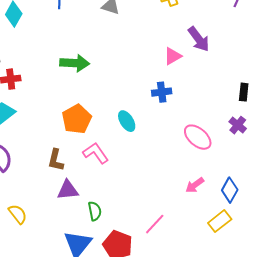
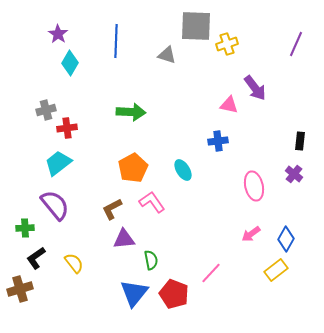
pink triangle: (173, 56) -> (229, 105), turned 42
pink ellipse: (198, 137) -> (254, 186), turned 36
brown L-shape: (56, 160) -> (112, 209), turned 50

